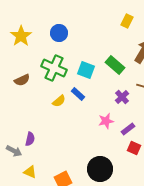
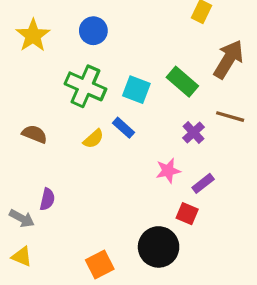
brown semicircle: (22, 80) -> (35, 134), moved, turned -133
red square: (134, 148) -> (187, 214), moved
yellow triangle: (30, 172) -> (22, 256), moved

